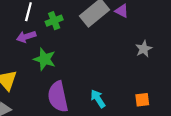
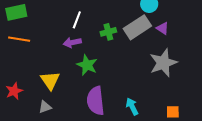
green cross: (54, 21) -> (108, 32), moved
gray star: (144, 49) -> (163, 63), moved, size x1.8

